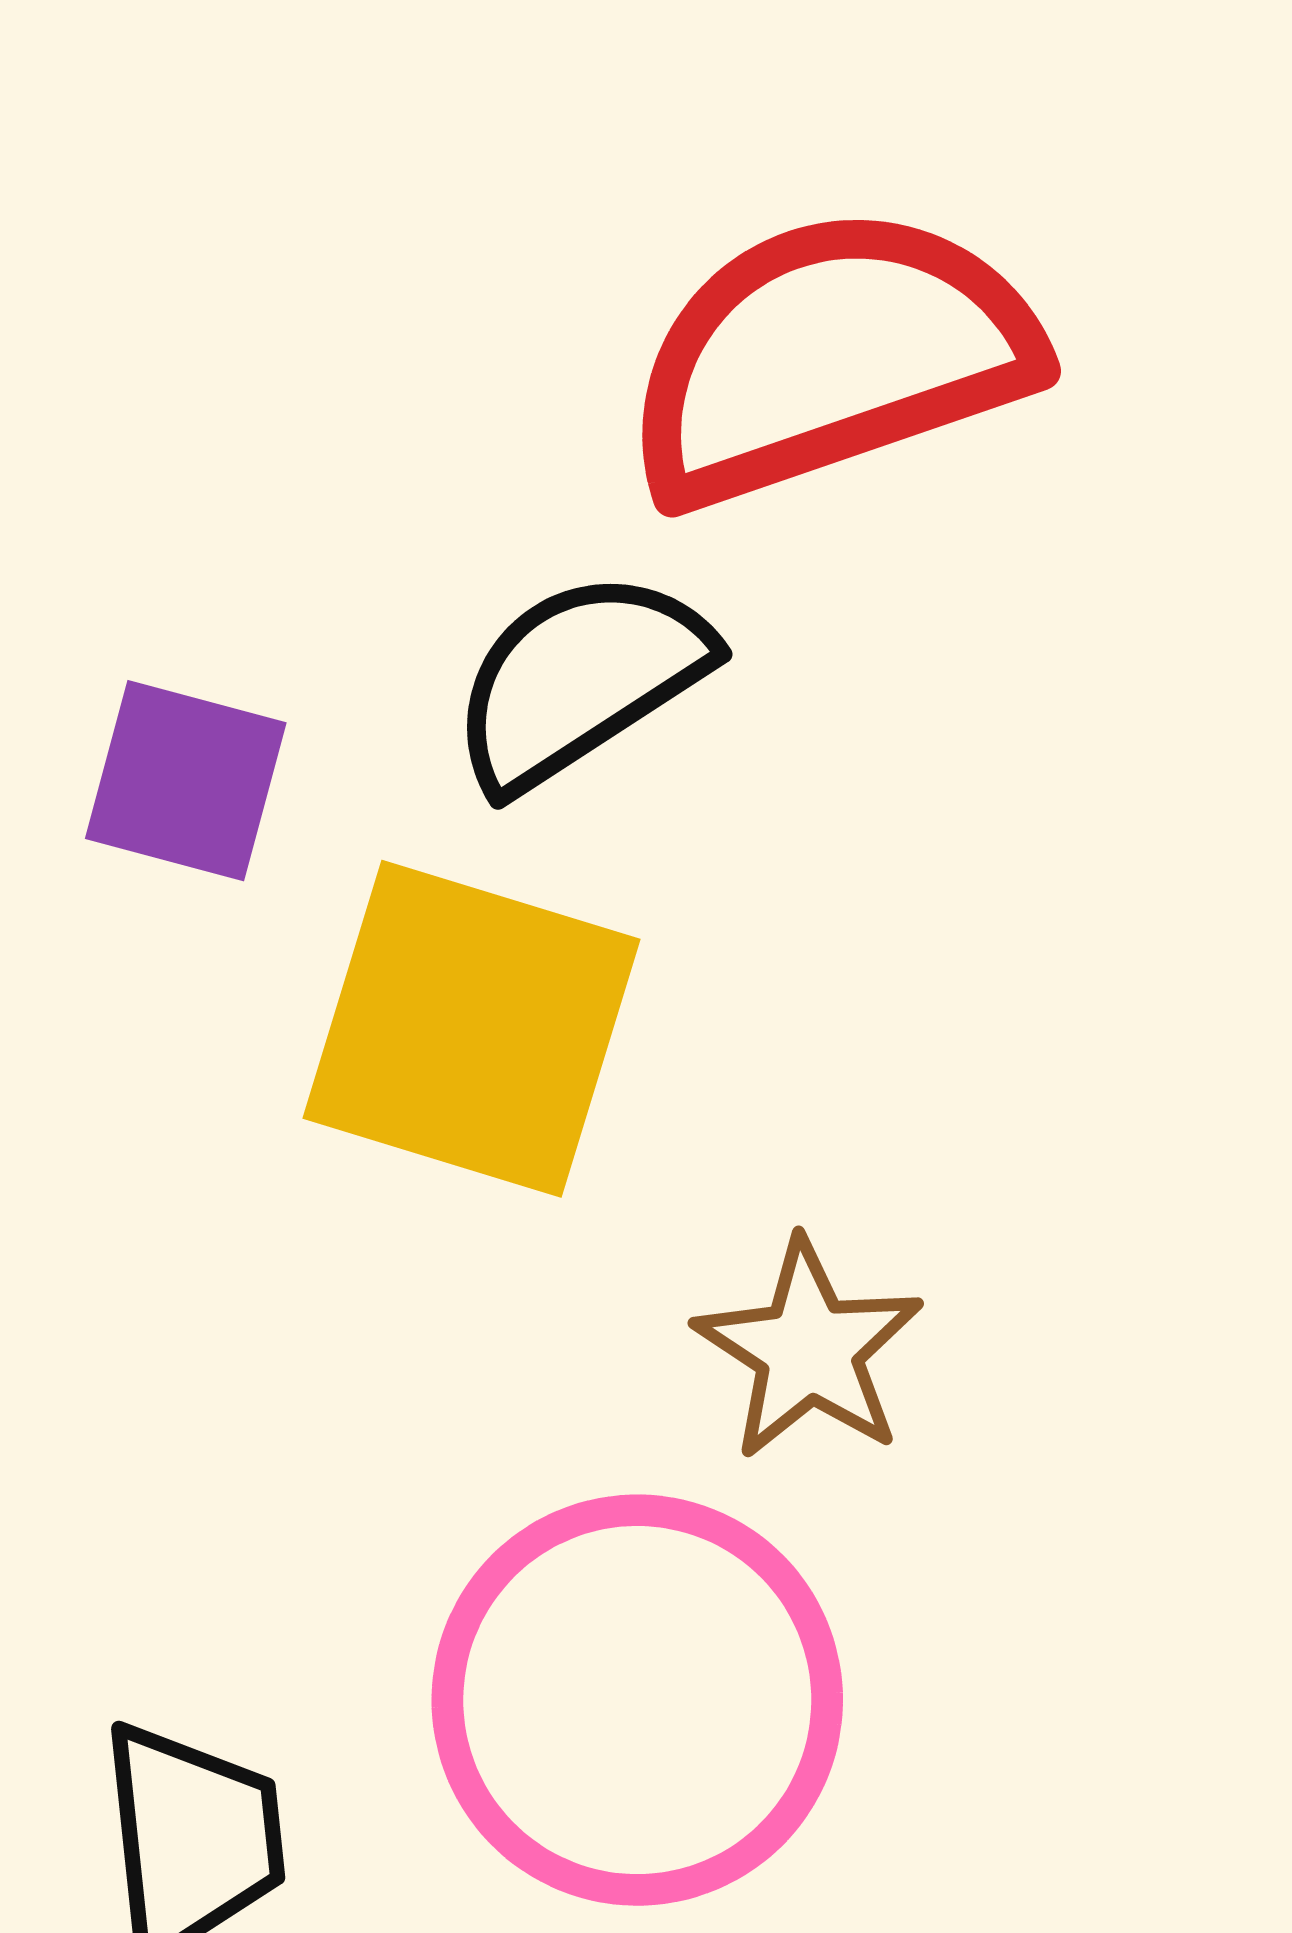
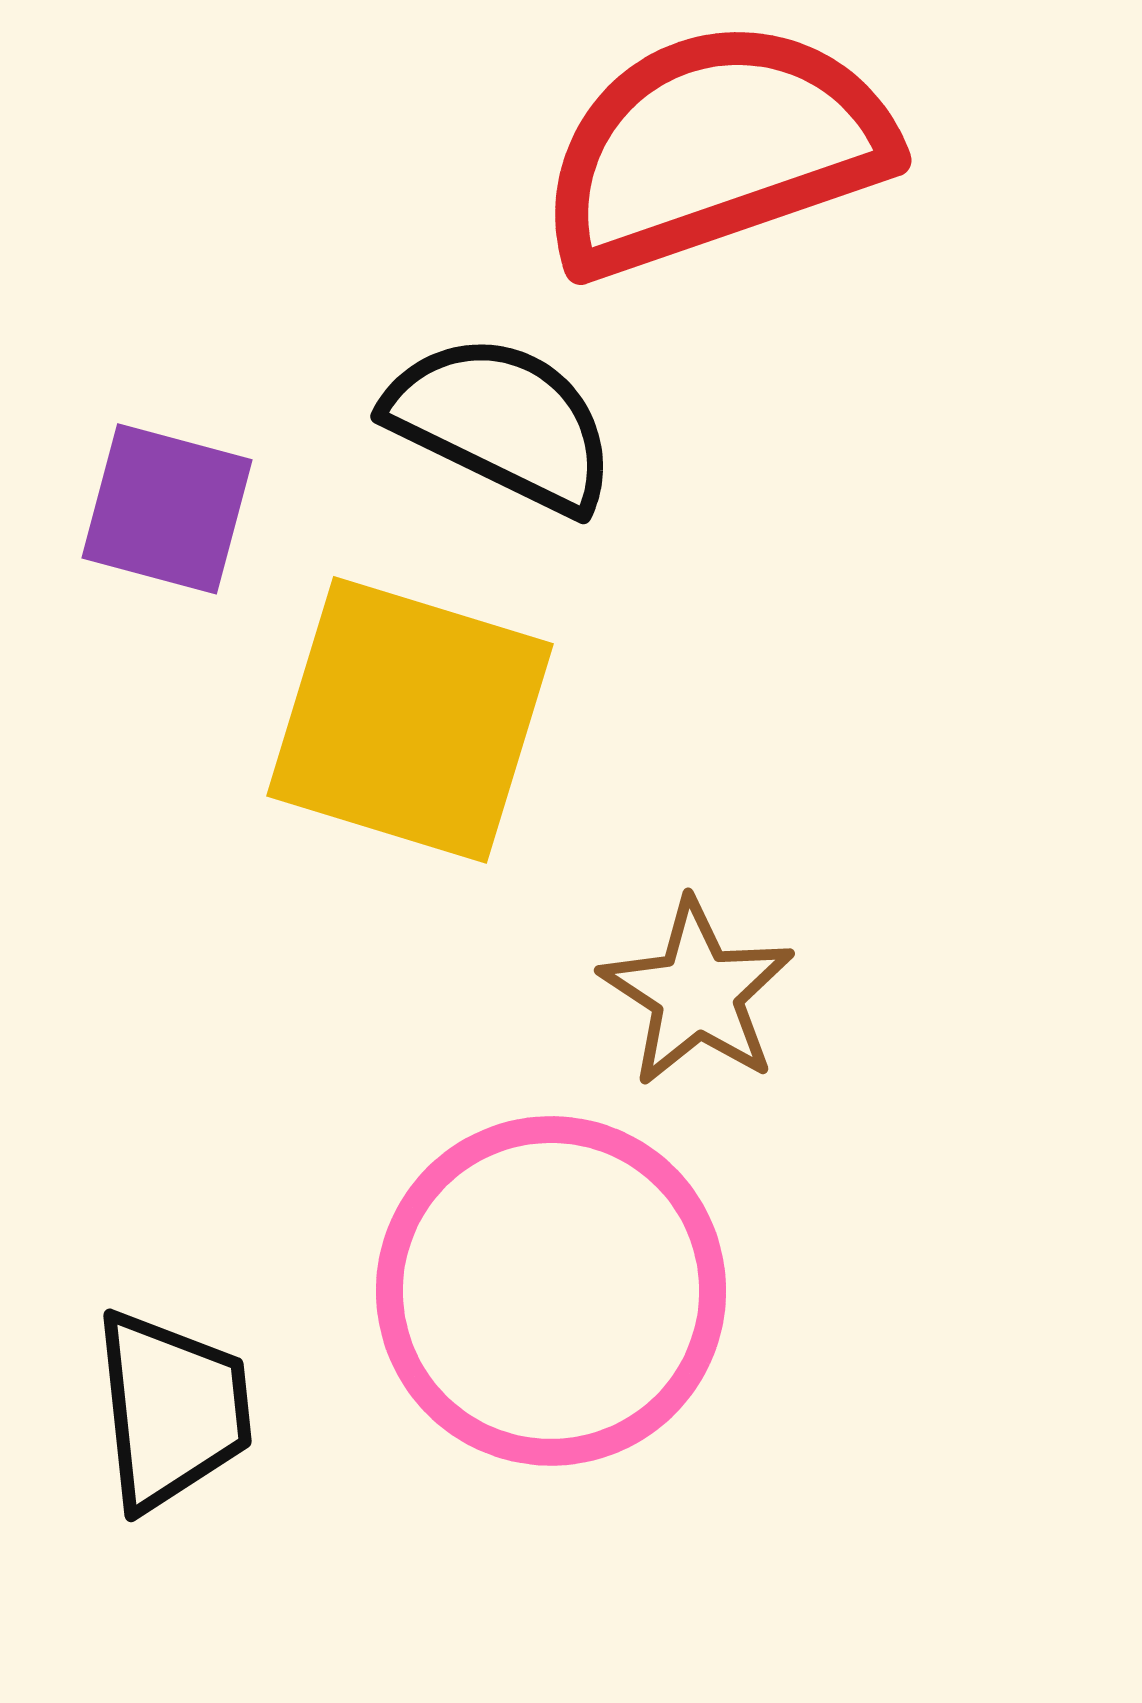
black semicircle: (580, 680) -> (502, 423), turned 59

